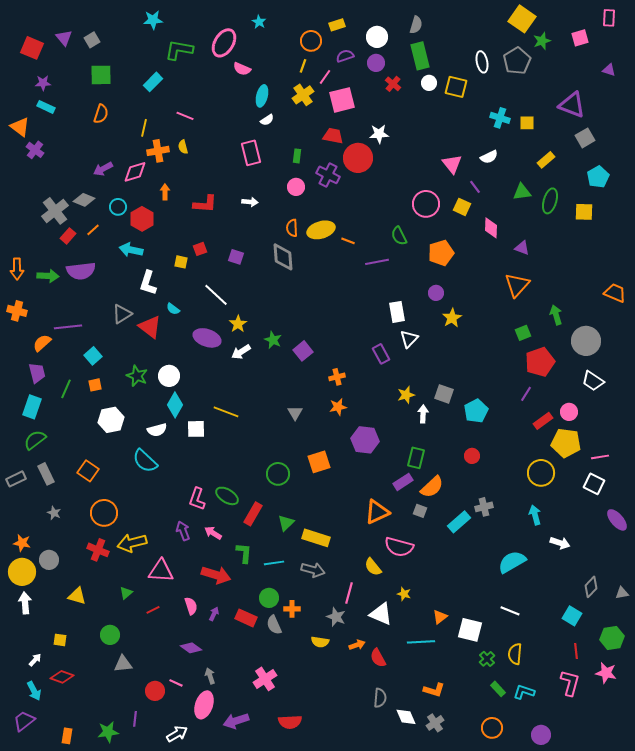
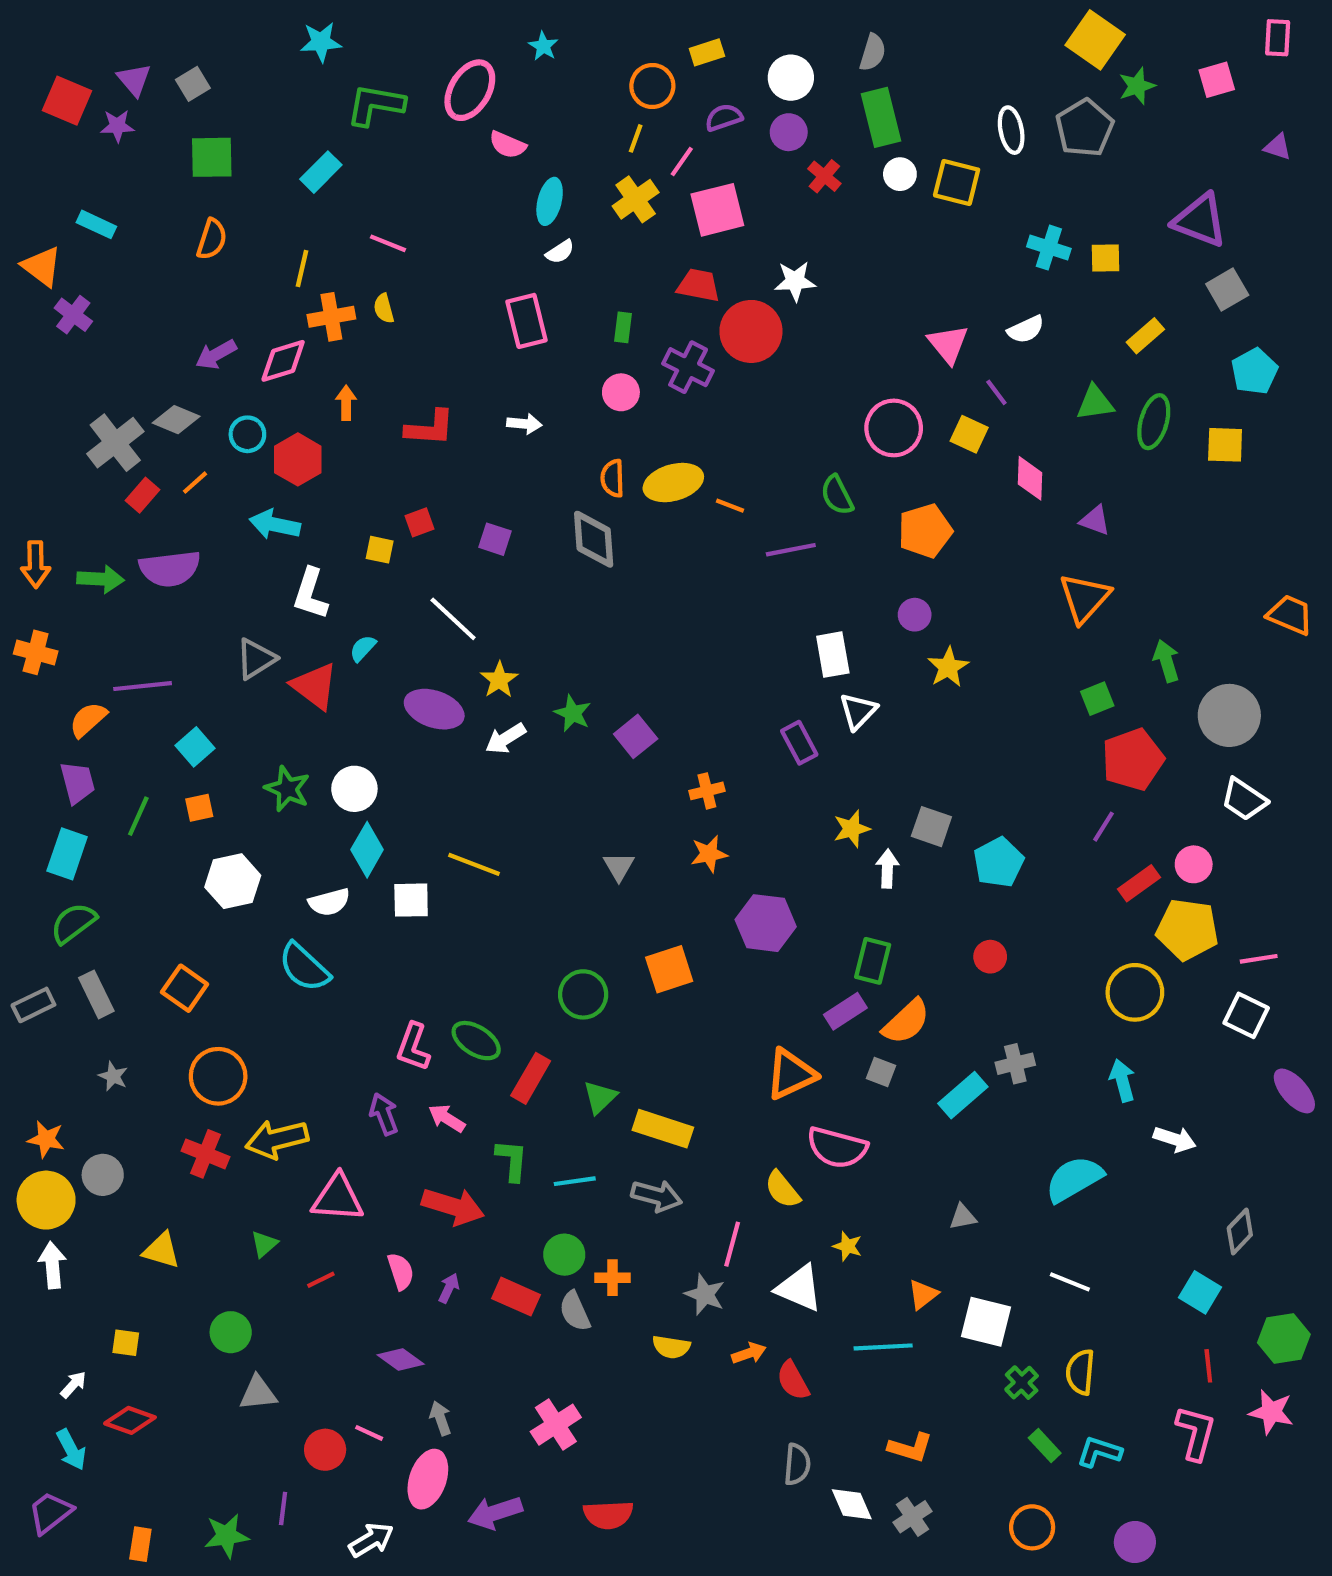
purple star: (43, 83) -> (117, 126), moved
cyan semicircle: (173, 309) -> (363, 648), turned 96
gray triangle: (622, 593) -> (963, 1217), moved

